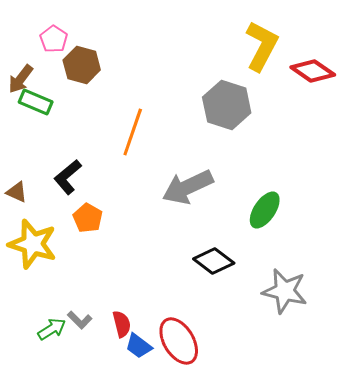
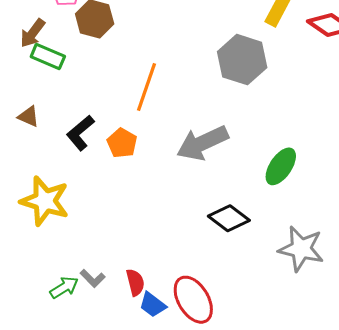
brown triangle: (17, 192) -> (28, 117), moved
orange pentagon: (88, 218) -> (122, 143), moved

